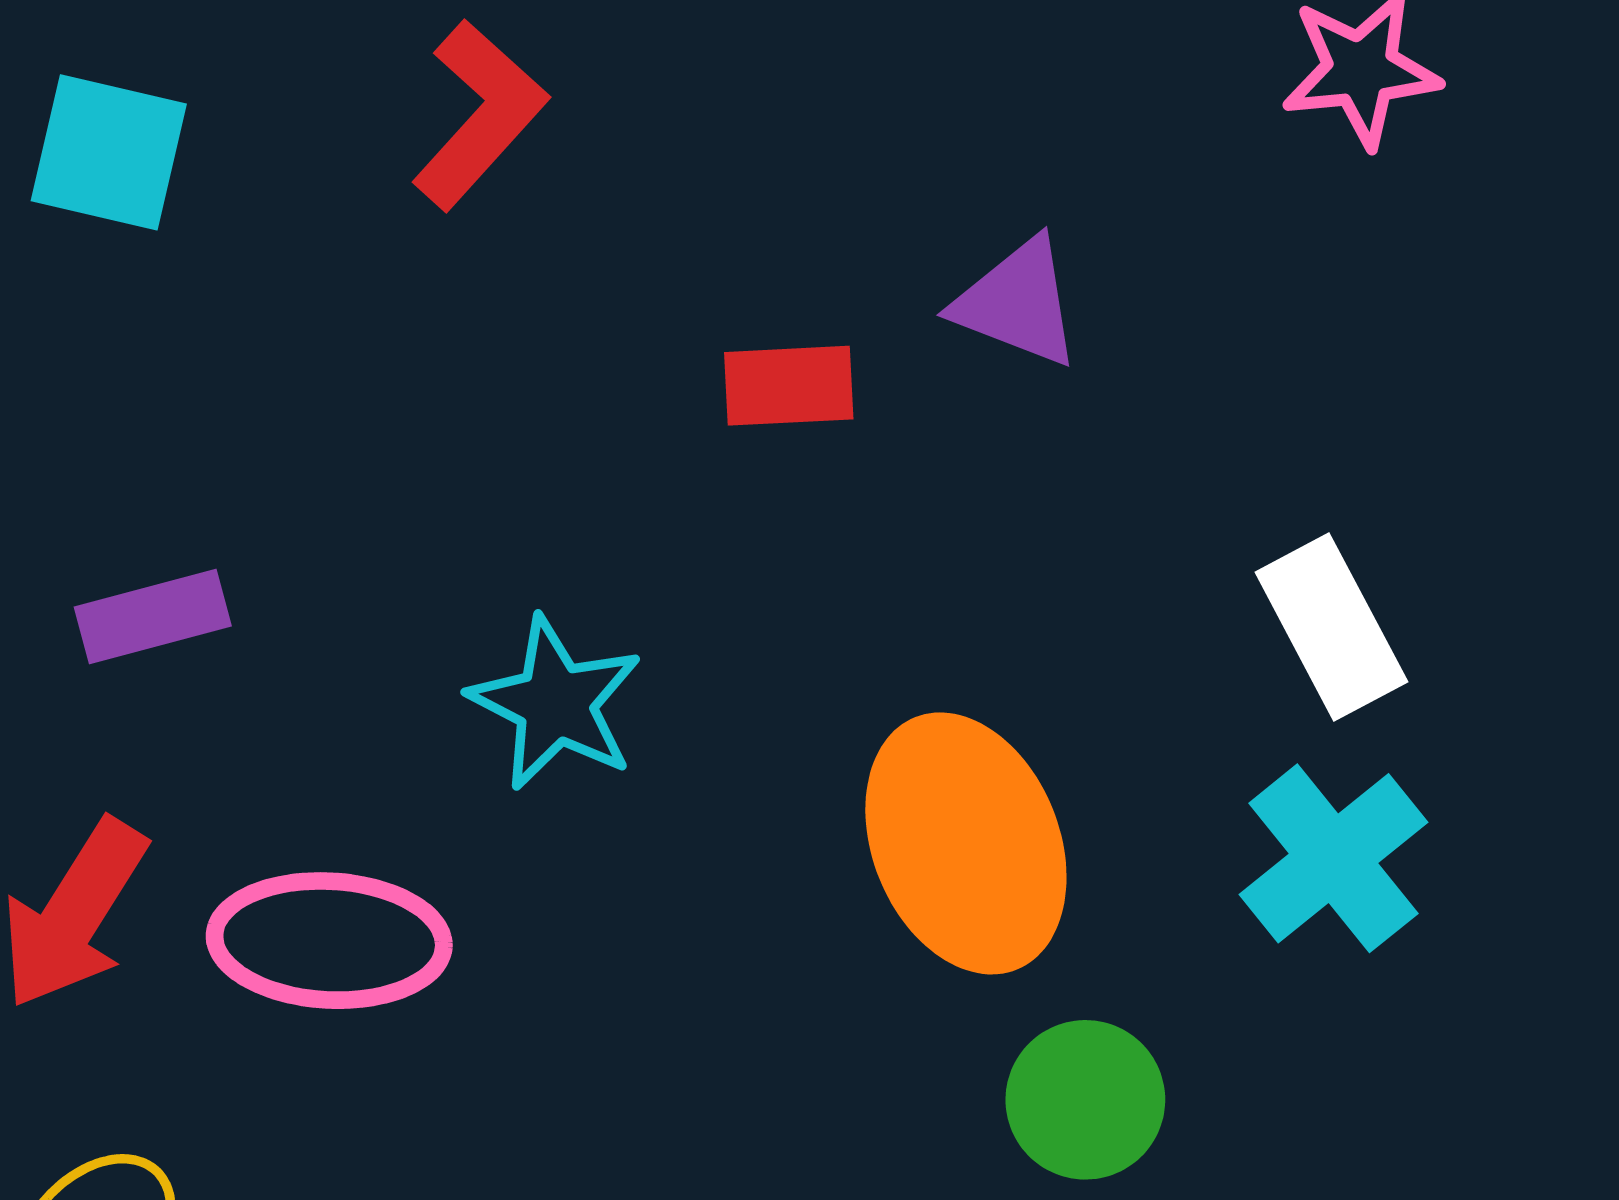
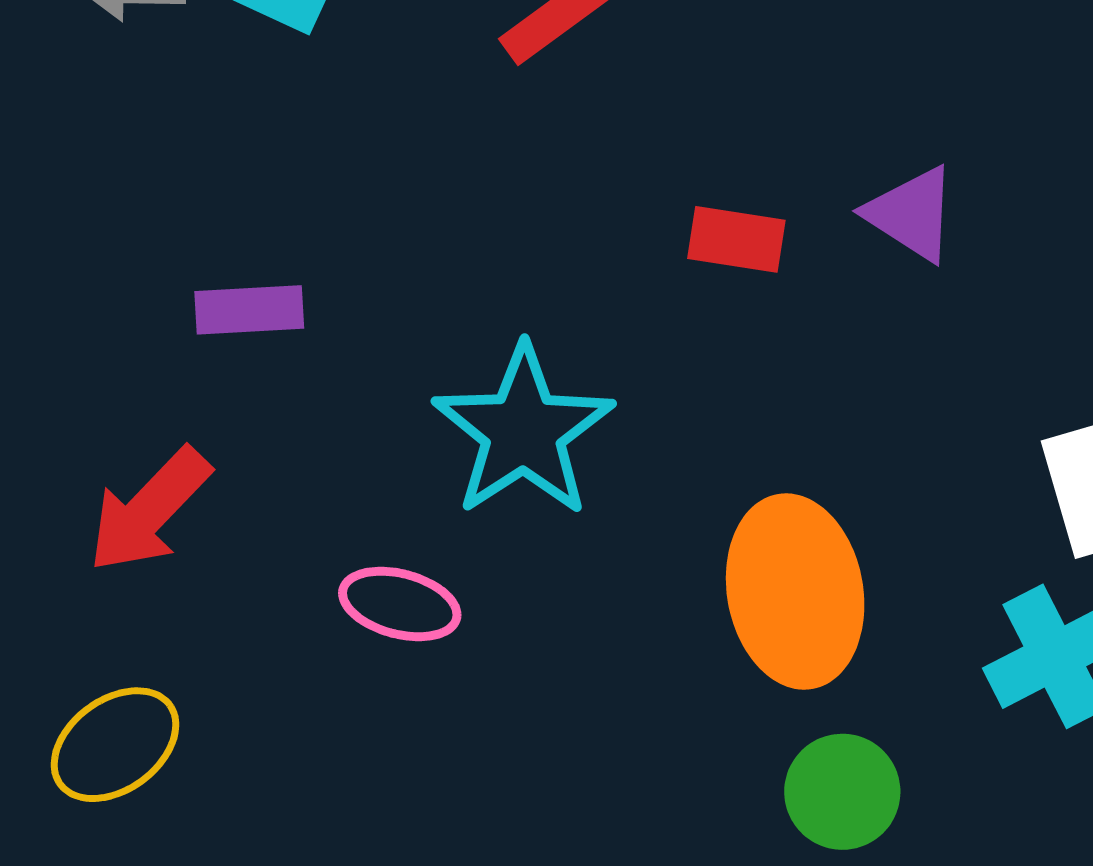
cyan star: (555, 703) -> (523, 431), size x1.4
pink ellipse: (329, 941) -> (400, 604), moved, size x0.7

